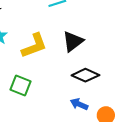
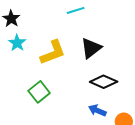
green square: (20, 85) -> (39, 92), turned 30

